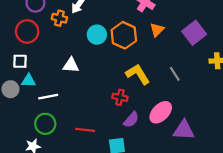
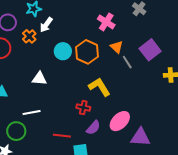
orange cross: (59, 18) -> (29, 36), turned 32
orange triangle: (157, 30) -> (117, 47), turned -32
gray line: (175, 74) -> (127, 62), moved
white line: (48, 97) -> (32, 112), moved
red line: (85, 130) -> (62, 136), moved

